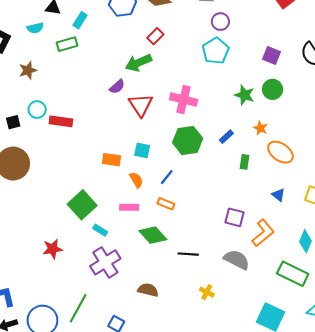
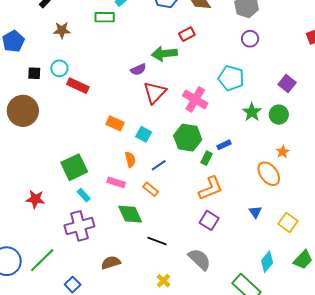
cyan pentagon: (216, 51) -> (231, 78), moved, turned 30
orange star: (260, 128) -> (283, 152), moved
orange rectangle: (111, 160) -> (115, 123), moved
green rectangle: (245, 162) -> (207, 158), moved
orange L-shape: (263, 233) -> (211, 188), moved
brown semicircle: (148, 290) -> (111, 263), turned -48

